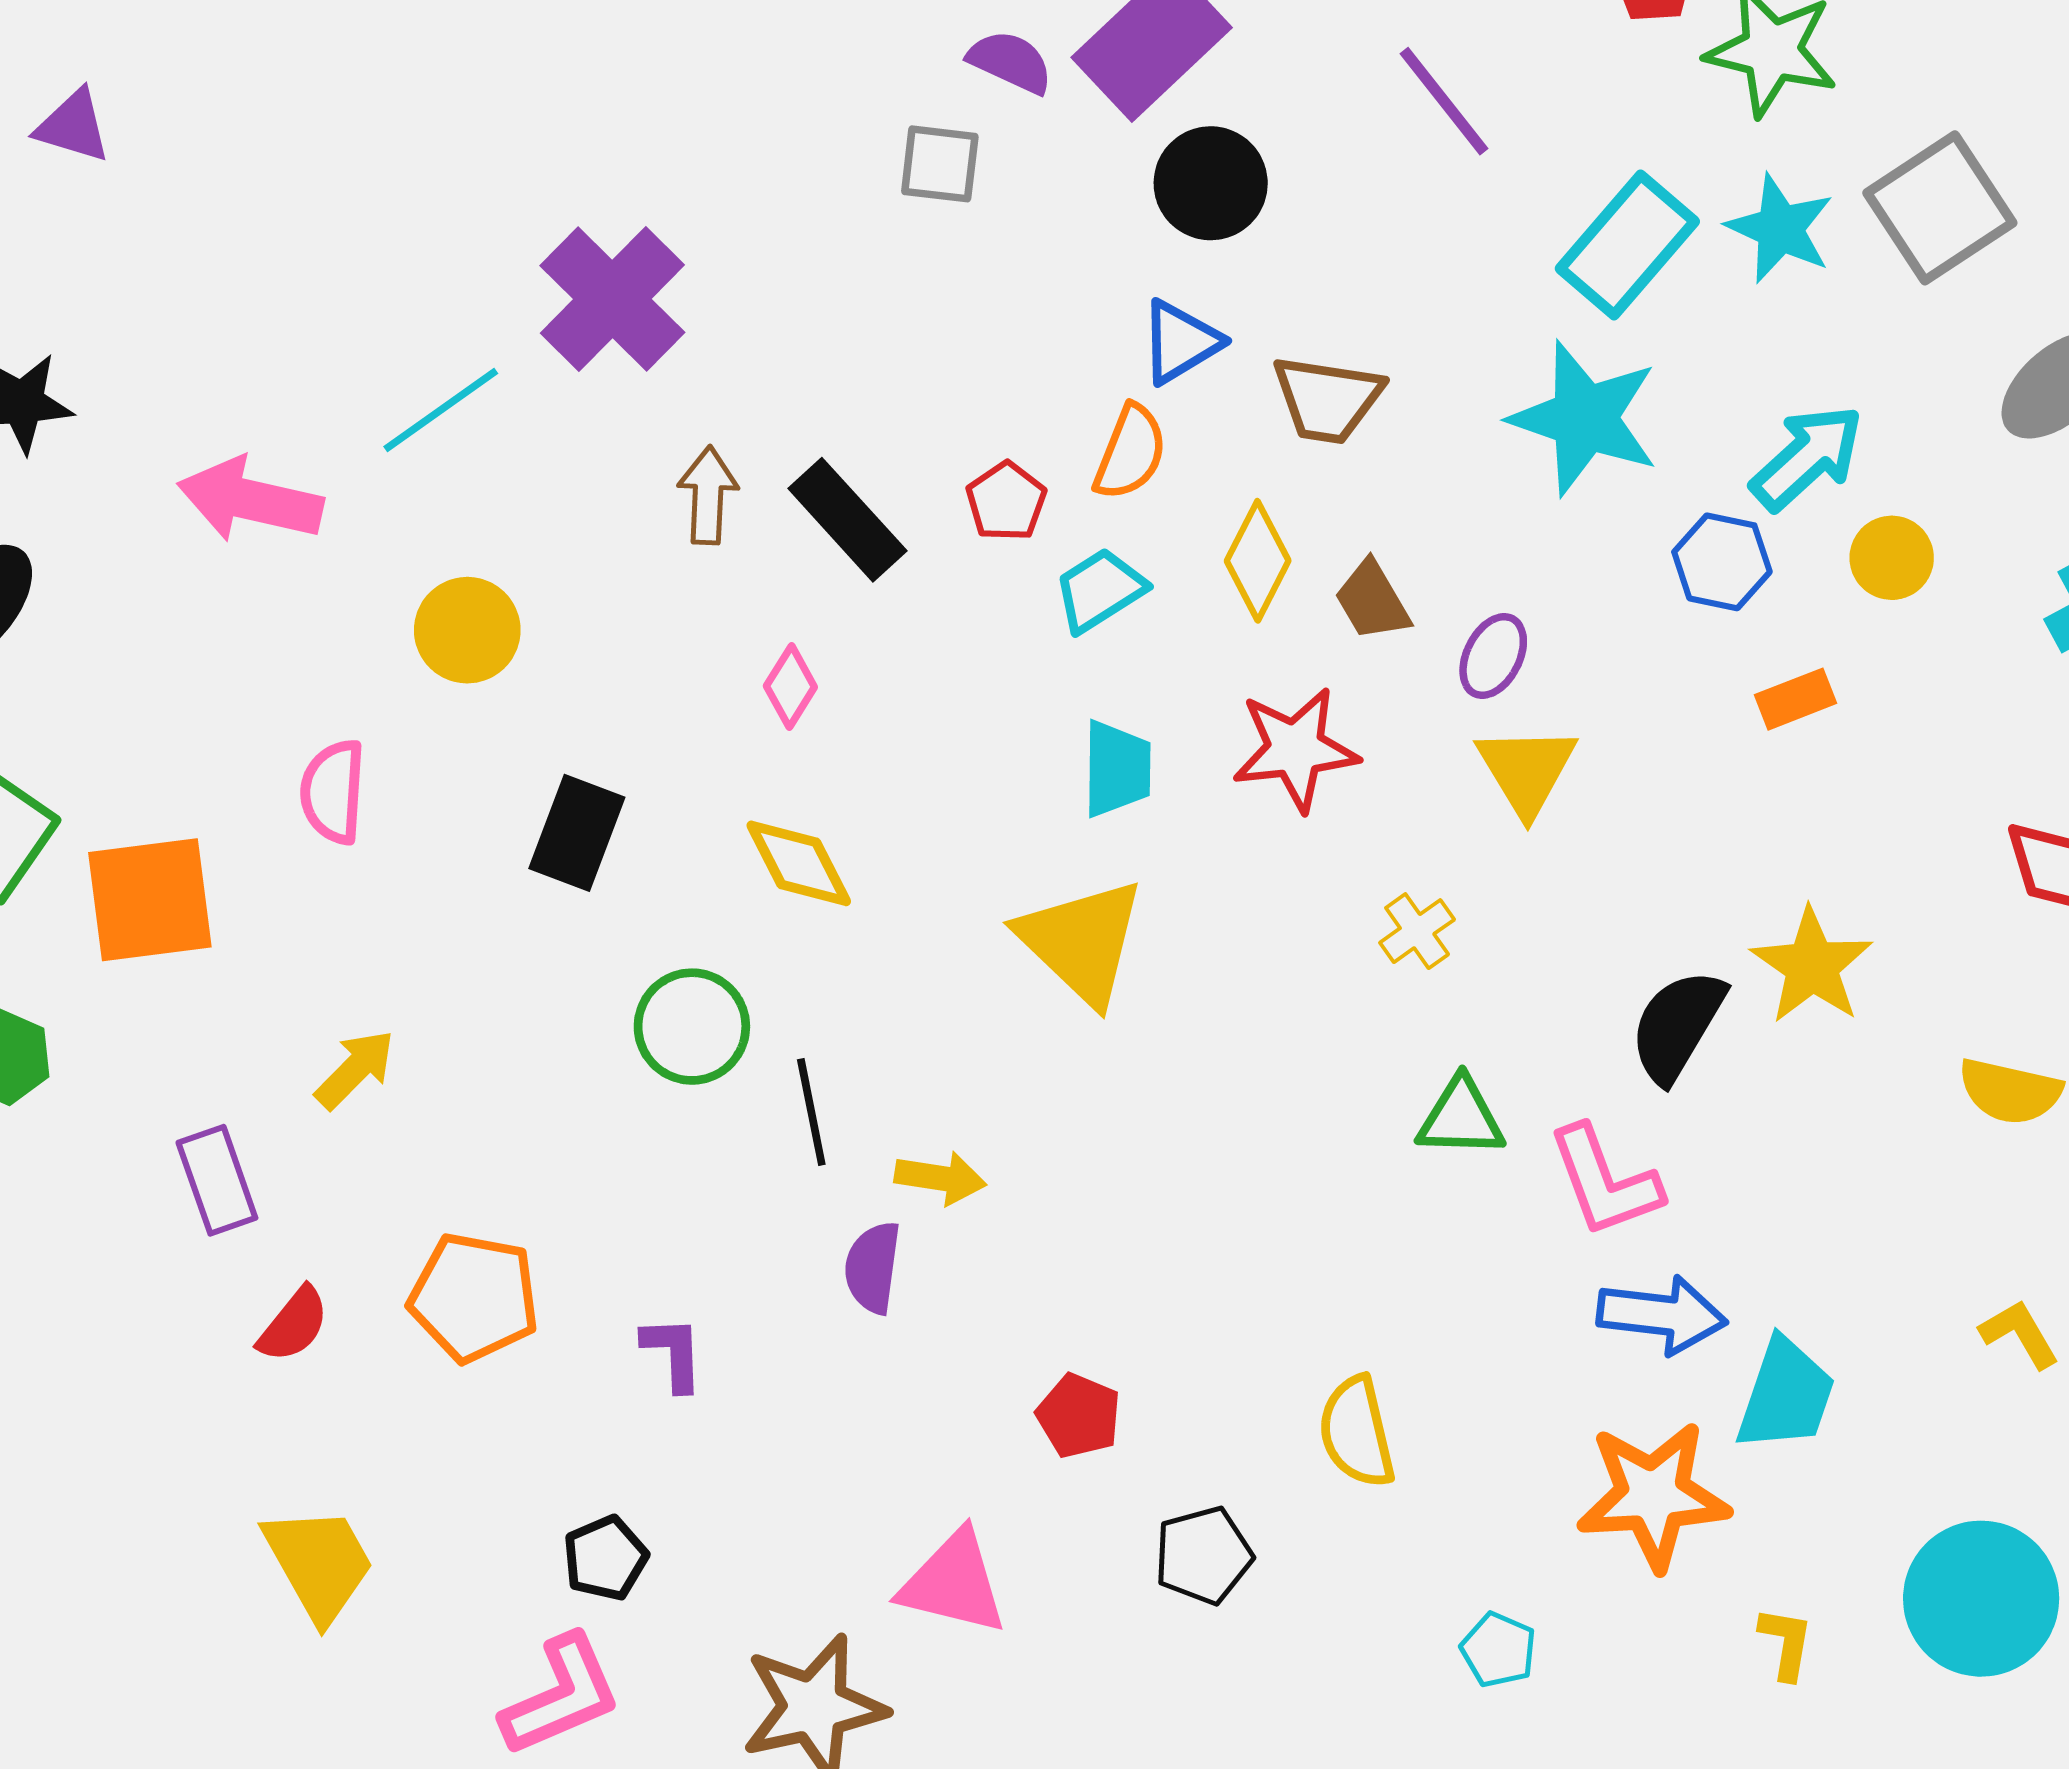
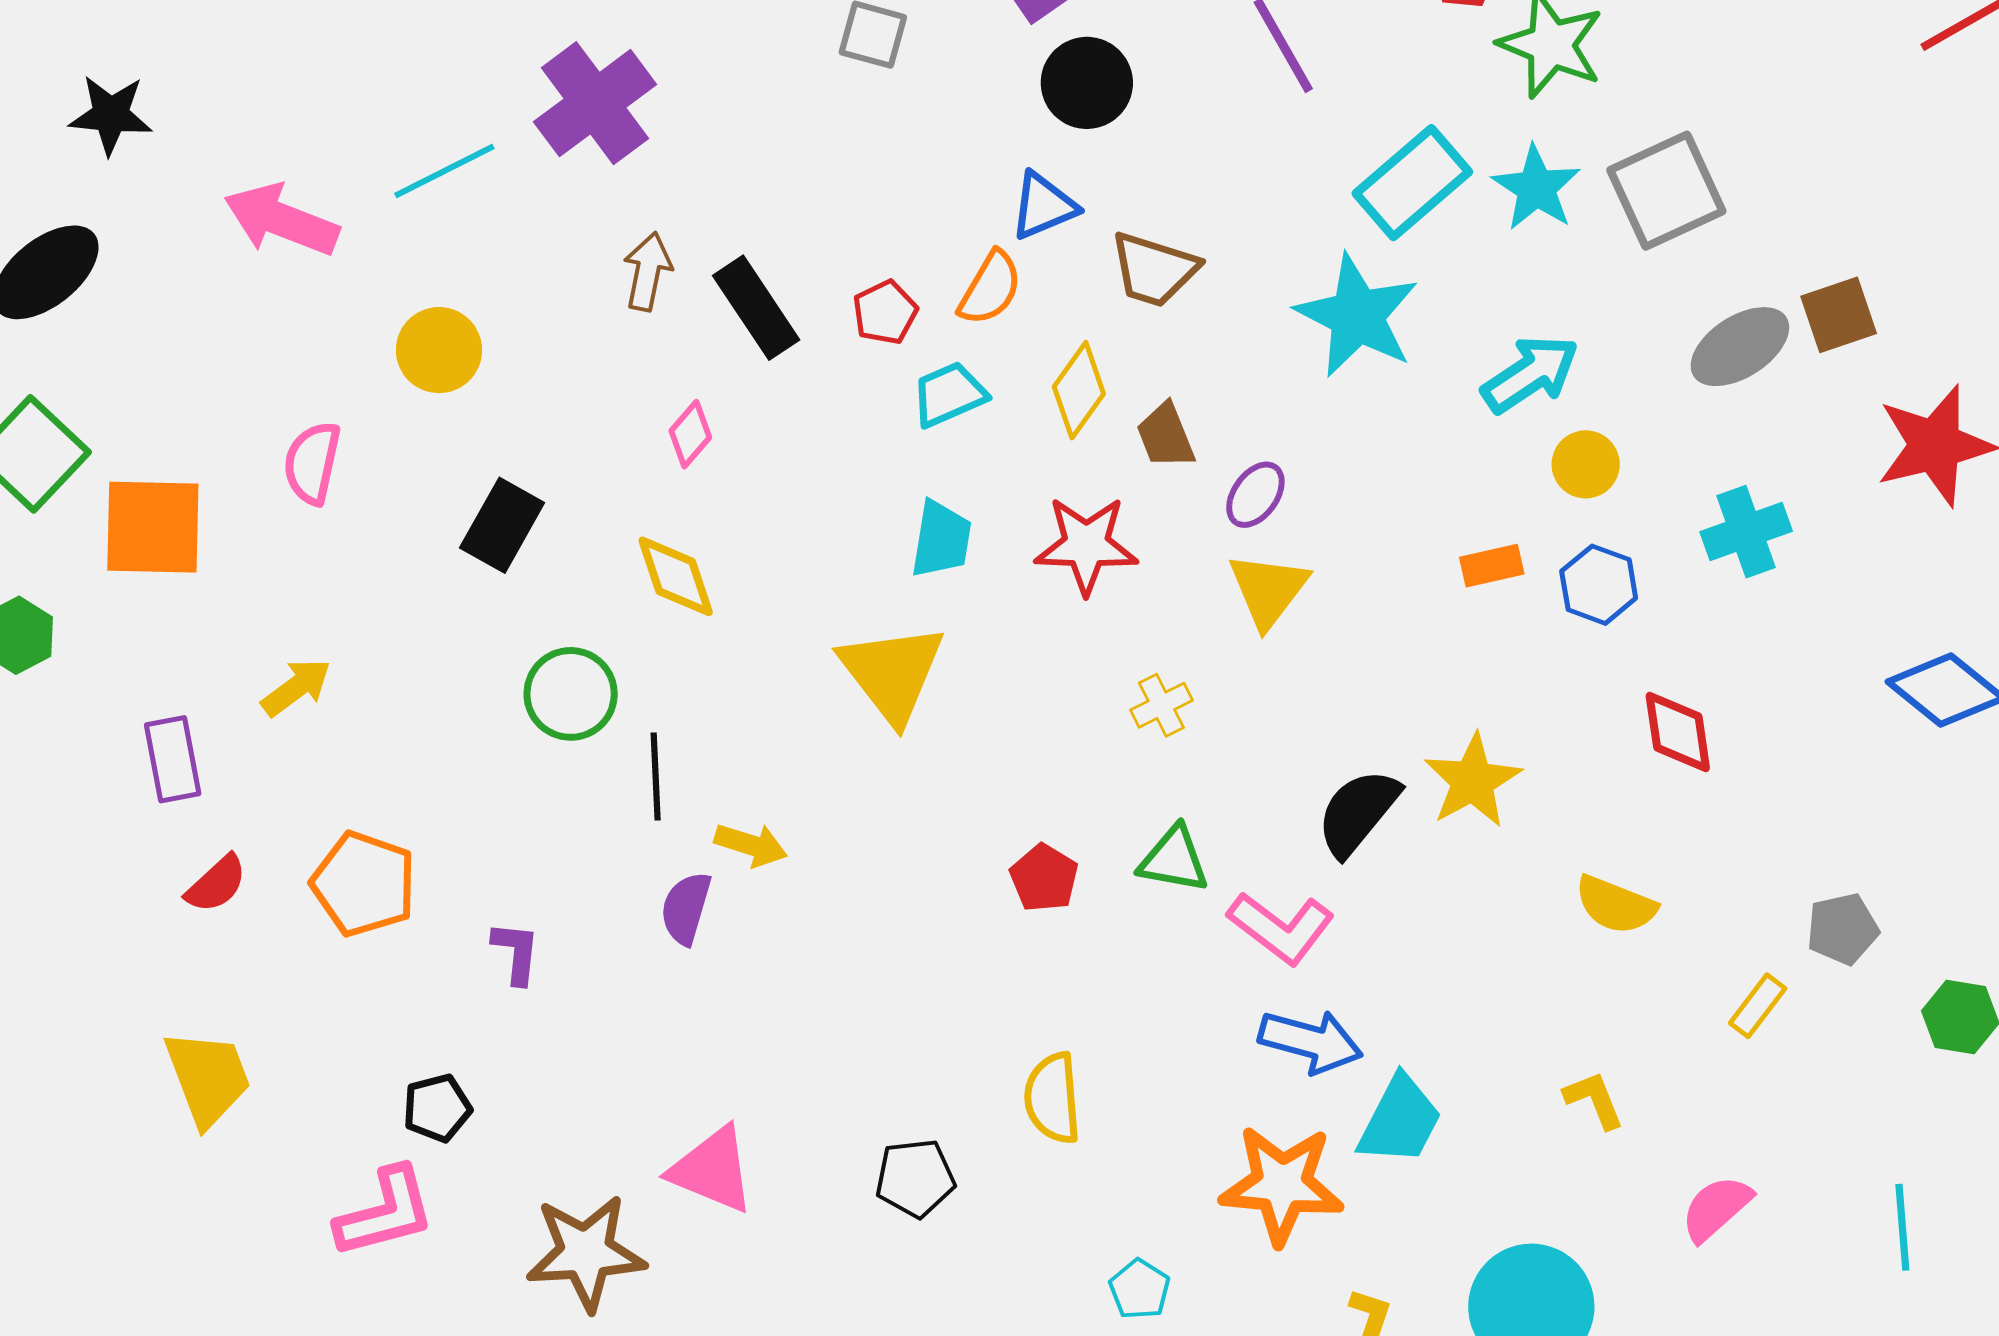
blue hexagon: (1722, 562) -> (1599, 585), moved
pink L-shape: (1605, 1181) -> (1281, 928), turned -41
red pentagon: (1079, 1416) -> (1044, 878), moved

